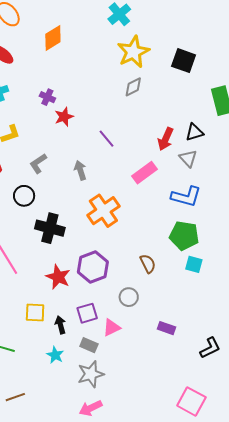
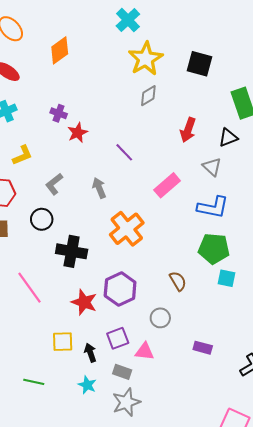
black triangle: (194, 132) -> (228, 138), moved
red arrow: (166, 139) -> (188, 130), moved
pink triangle: (112, 328) -> (145, 351), turned 36

